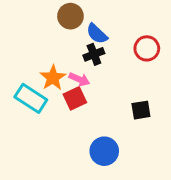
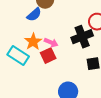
blue semicircle: (97, 34) -> (34, 15), moved, turned -84
black cross: (94, 54) -> (82, 37), moved, size x1.5

